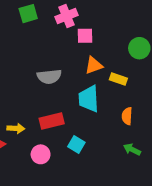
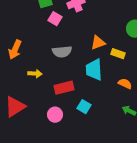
pink square: (85, 36) -> (55, 19), moved, turned 32
orange semicircle: (127, 116) -> (125, 84), turned 112
yellow arrow: (16, 128) -> (35, 74), moved

